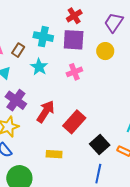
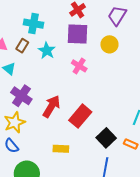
cyan cross: (43, 37) -> (34, 24), moved
cyan star: (39, 67) -> (47, 51), moved
pink cross: (74, 72) -> (79, 66), turned -35

